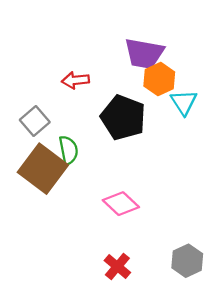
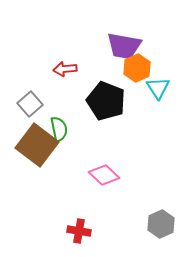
red cross: (117, 266) -> (79, 231), moved, turned -30

